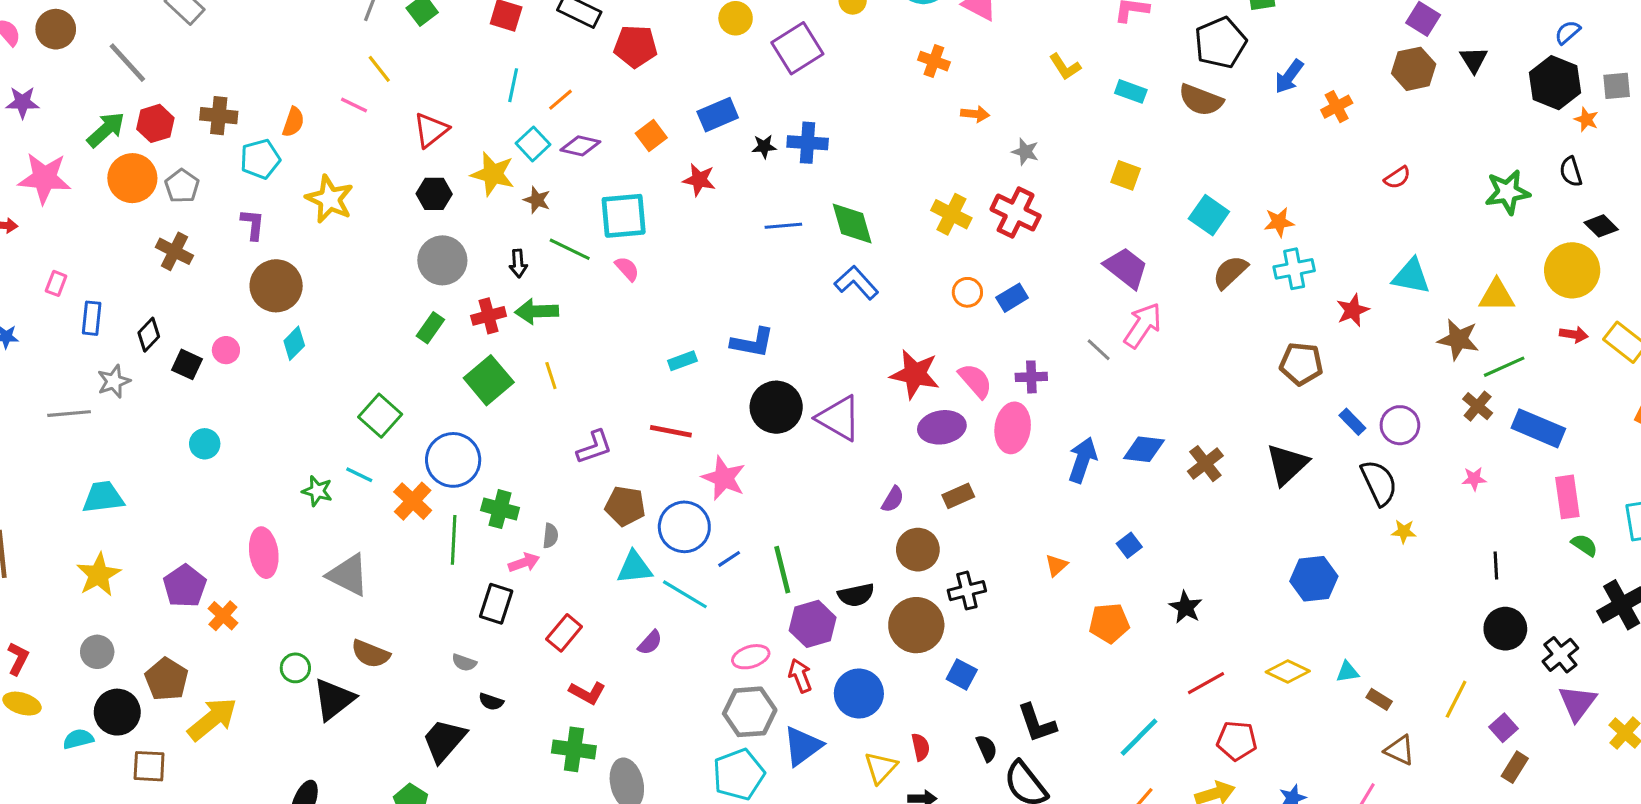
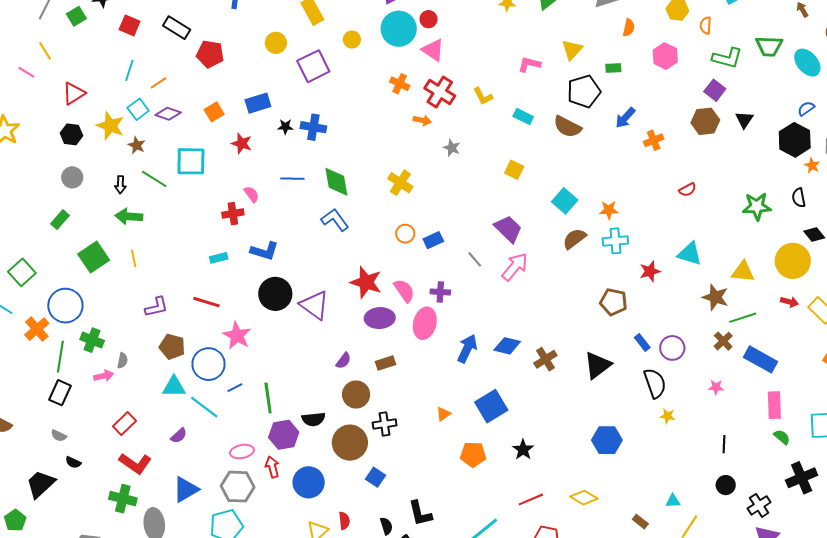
red cross: (1016, 213) -> (440, 92), moved
gray circle: (442, 260) -> (72, 177), size x0.7
pink semicircle: (627, 269) -> (252, 194), moved
red cross: (489, 316) -> (233, 214), moved
gray line: (1099, 350) -> (475, 259), moved
blue square: (1129, 545) -> (491, 406), size x2.0
black rectangle: (496, 604) -> (60, 393), moved
black circle: (1505, 629) -> (726, 485), size x0.7
cyan triangle: (1347, 672) -> (673, 501), moved
red L-shape: (587, 693) -> (135, 463), size x1.4
blue triangle: (803, 746) -> (186, 489), moved

